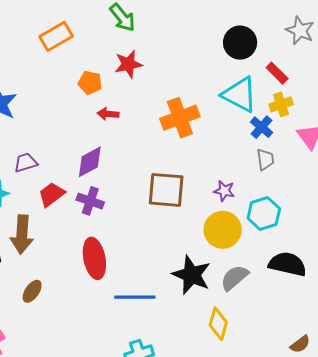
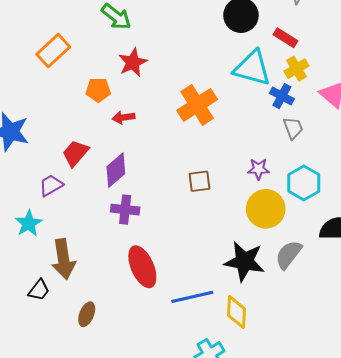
brown square: (166, 190) -> (199, 181), size x0.6
red trapezoid: (52, 194) -> (75, 153), moved
yellow diamond: (218, 324) -> (237, 312), moved

